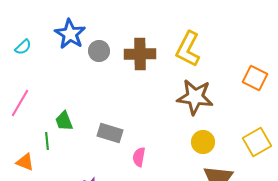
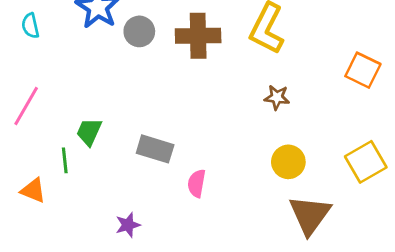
cyan semicircle: (23, 47) -> (30, 26), turned 120
brown star: (195, 97) -> (277, 97), size x0.5
green trapezoid: (64, 121) -> (89, 132), turned 45

